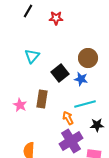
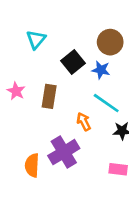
cyan line: (85, 104) -> (106, 103), turned 50
pink star: (20, 105) -> (16, 91), moved
purple cross: (71, 141) -> (64, 152), moved

